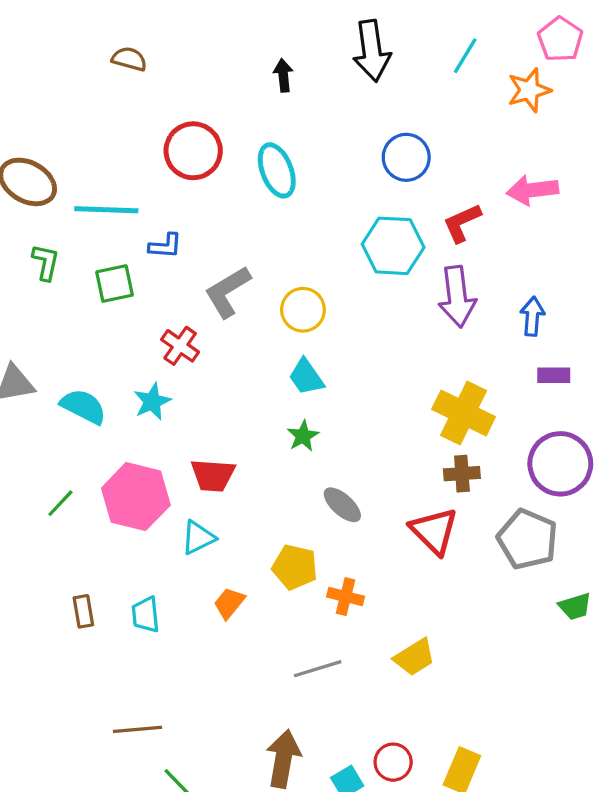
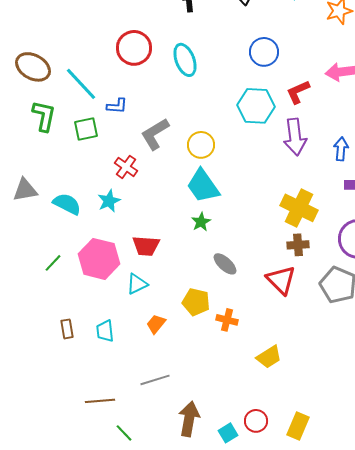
cyan line: (106, 210) -> (81, 84), turned 45
green L-shape: (46, 262) -> (44, 116), size x1.4
cyan trapezoid: (306, 377) -> (203, 186), size x1.5
gray line: (318, 669) -> (155, 380), moved

